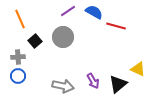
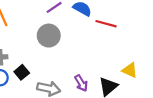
black square: (35, 41) -> (22, 72), moved

